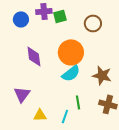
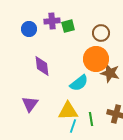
orange circle: (71, 52) -> (96, 59), moved
brown star: (102, 75) -> (110, 73), moved
green line: (78, 102) -> (91, 119), moved
yellow triangle: (40, 115) -> (68, 111), moved, size x1.5

